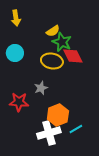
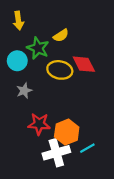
green star: (62, 42) -> (38, 48), moved
gray star: (41, 88) -> (24, 91), moved
red star: (19, 102) -> (39, 124), moved

